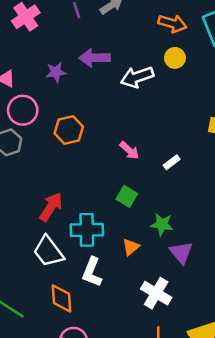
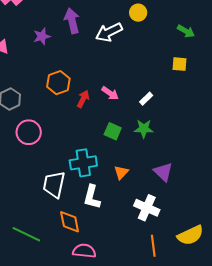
purple arrow: (94, 58) -> (72, 21), turned 85
pink circle: (23, 110) -> (29, 132), moved
red arrow: (51, 207) -> (83, 99), moved, size x0.7
green star: (162, 224) -> (144, 129), moved
white trapezoid: (48, 252) -> (54, 185), turned 56

